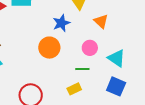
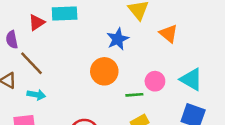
pink circle: (90, 48) -> (155, 81), moved
green line: (82, 69) -> (134, 95), moved

